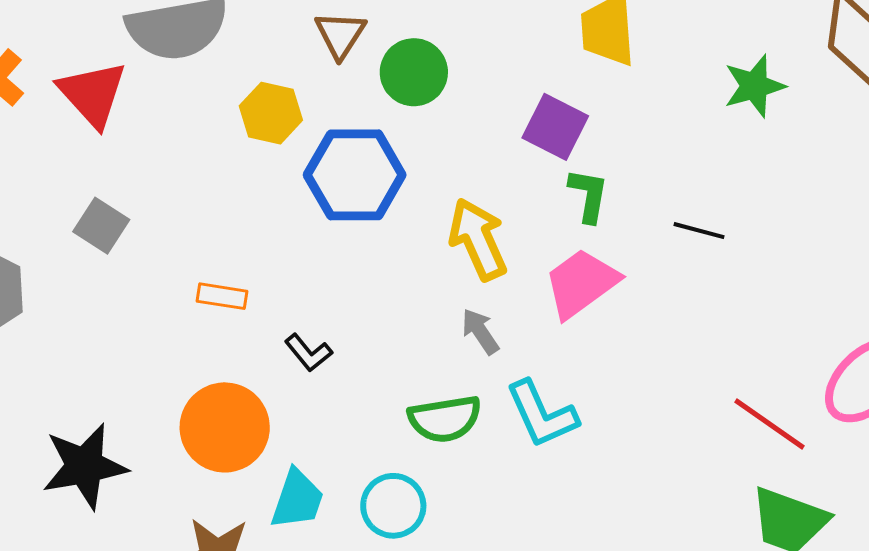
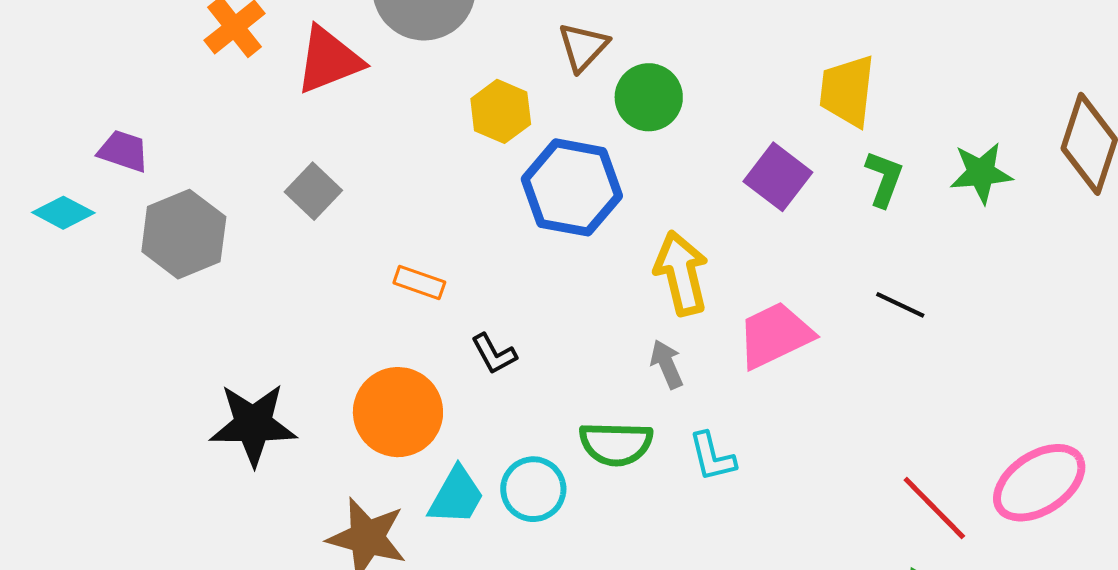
red triangle: (92, 94) -> (329, 60), turned 40
green L-shape: (588, 195) -> (884, 179), moved
cyan L-shape: (542, 414) -> (712, 457), size x0.7
cyan circle: (393, 506) -> (533, 489), moved

